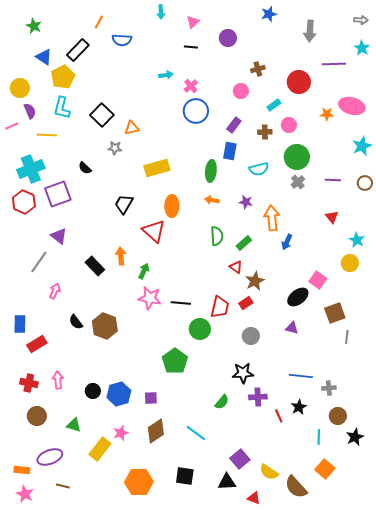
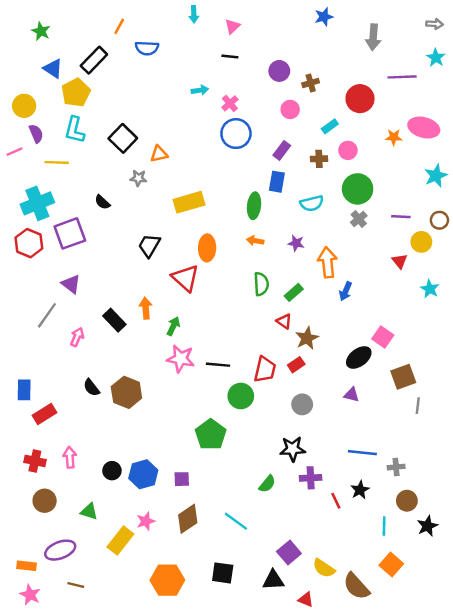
purple circle: (228, 38) -> (279, 71), moved
yellow circle: (350, 263) -> (421, 242), moved
pink arrow: (55, 291) -> (77, 337), moved

